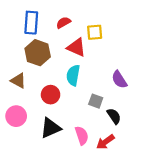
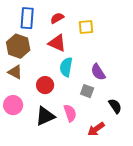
red triangle: (76, 47) -> (57, 43), moved
brown hexagon: (38, 53) -> (18, 46), moved
purple semicircle: (119, 80) -> (98, 72), moved
black semicircle: (114, 116) -> (115, 106), moved
pink semicircle: (82, 135) -> (70, 113), moved

